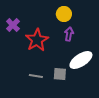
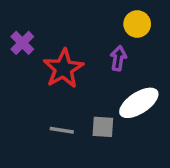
yellow circle: (64, 14) -> (137, 24), moved

